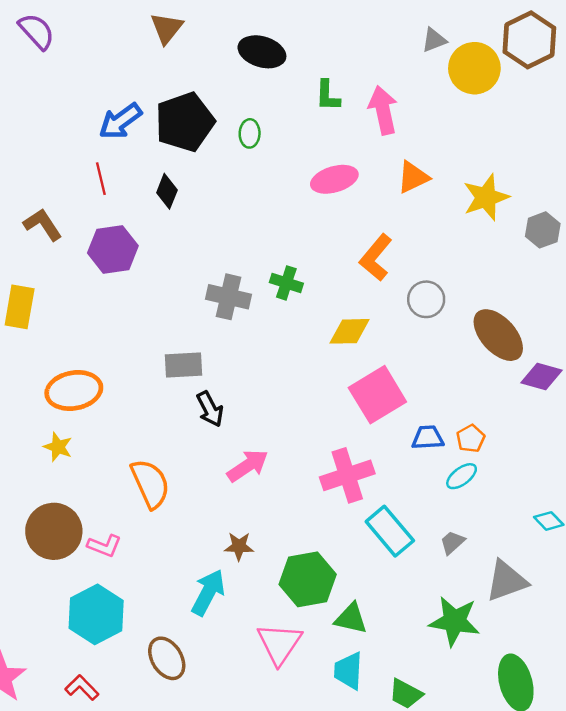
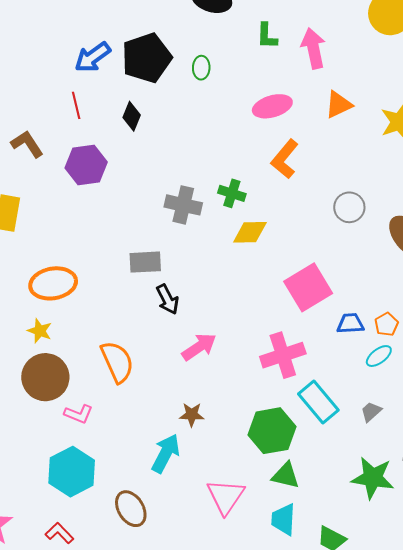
orange L-shape: (376, 258) -> (285, 159), moved
yellow diamond: (350, 331) -> (250, 232), moved
brown circle: (54, 531) -> (45, 377), moved
green hexagon: (308, 579) -> (272, 431), moved

